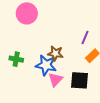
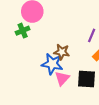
green cross: (16, 59) -> (23, 31), moved, turned -32

